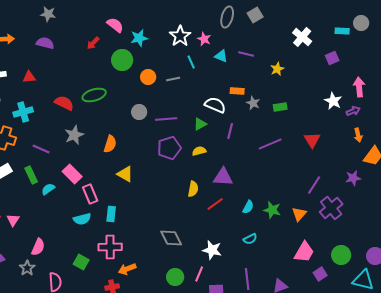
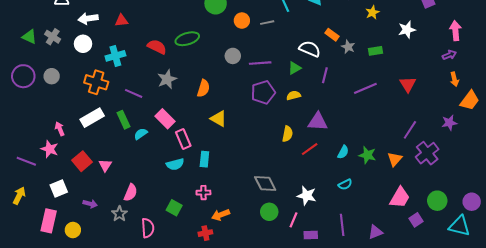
orange rectangle: (237, 91) -> (332, 35), turned 32
white star: (333, 101) -> (407, 30), moved, turned 30
pink cross: (110, 247) -> (203, 193), size x0.6
green circle: (175, 277) -> (269, 212), moved

